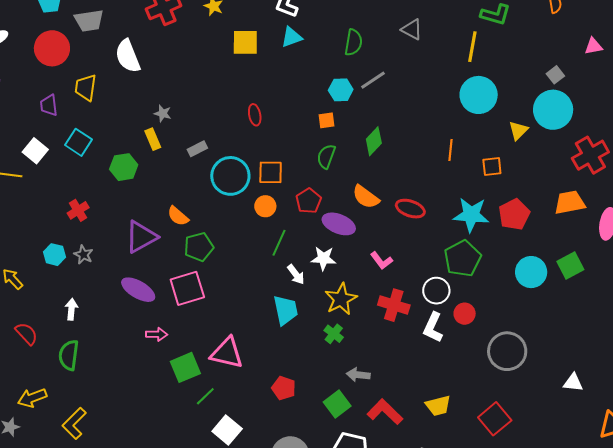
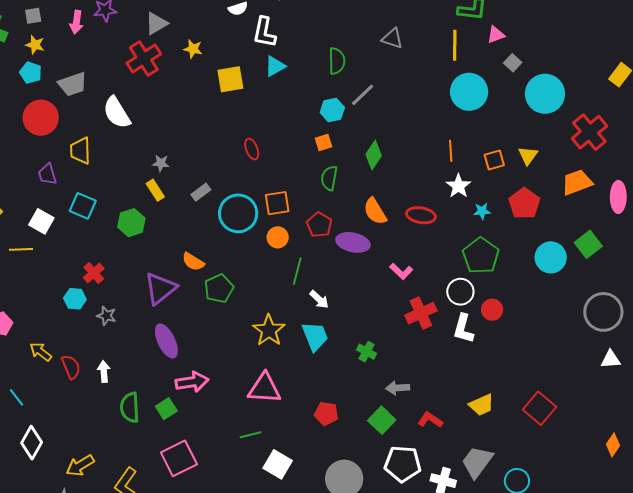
pink triangle: (593, 46) -> (496, 35), moved
gray square: (555, 75) -> (513, 63), moved
yellow triangle: (518, 130) -> (528, 156), moved
orange semicircle: (366, 197) -> (375, 211), turned 32
cyan star: (471, 215) -> (482, 211), size x0.5
cyan hexagon: (54, 255) -> (75, 299), moved
white star: (323, 258) -> (458, 186), moved, turned -30
pink square: (187, 288) -> (179, 458), moved
purple ellipse: (138, 290) -> (166, 341), turned 44
yellow star: (341, 299) -> (269, 330), moved
red cross: (394, 305) -> (421, 313), turned -32
red semicircle: (27, 334) -> (71, 367), moved, turned 30
pink arrow: (157, 334) -> (192, 382), size x1.5
gray circle: (507, 351) -> (603, 312), moved
green semicircle: (69, 355) -> (130, 407), moved
green square: (185, 367) -> (166, 409), moved, size x0.7
green line: (205, 396) -> (250, 435), turned 40
red L-shape: (385, 412) -> (430, 420), size x0.7

